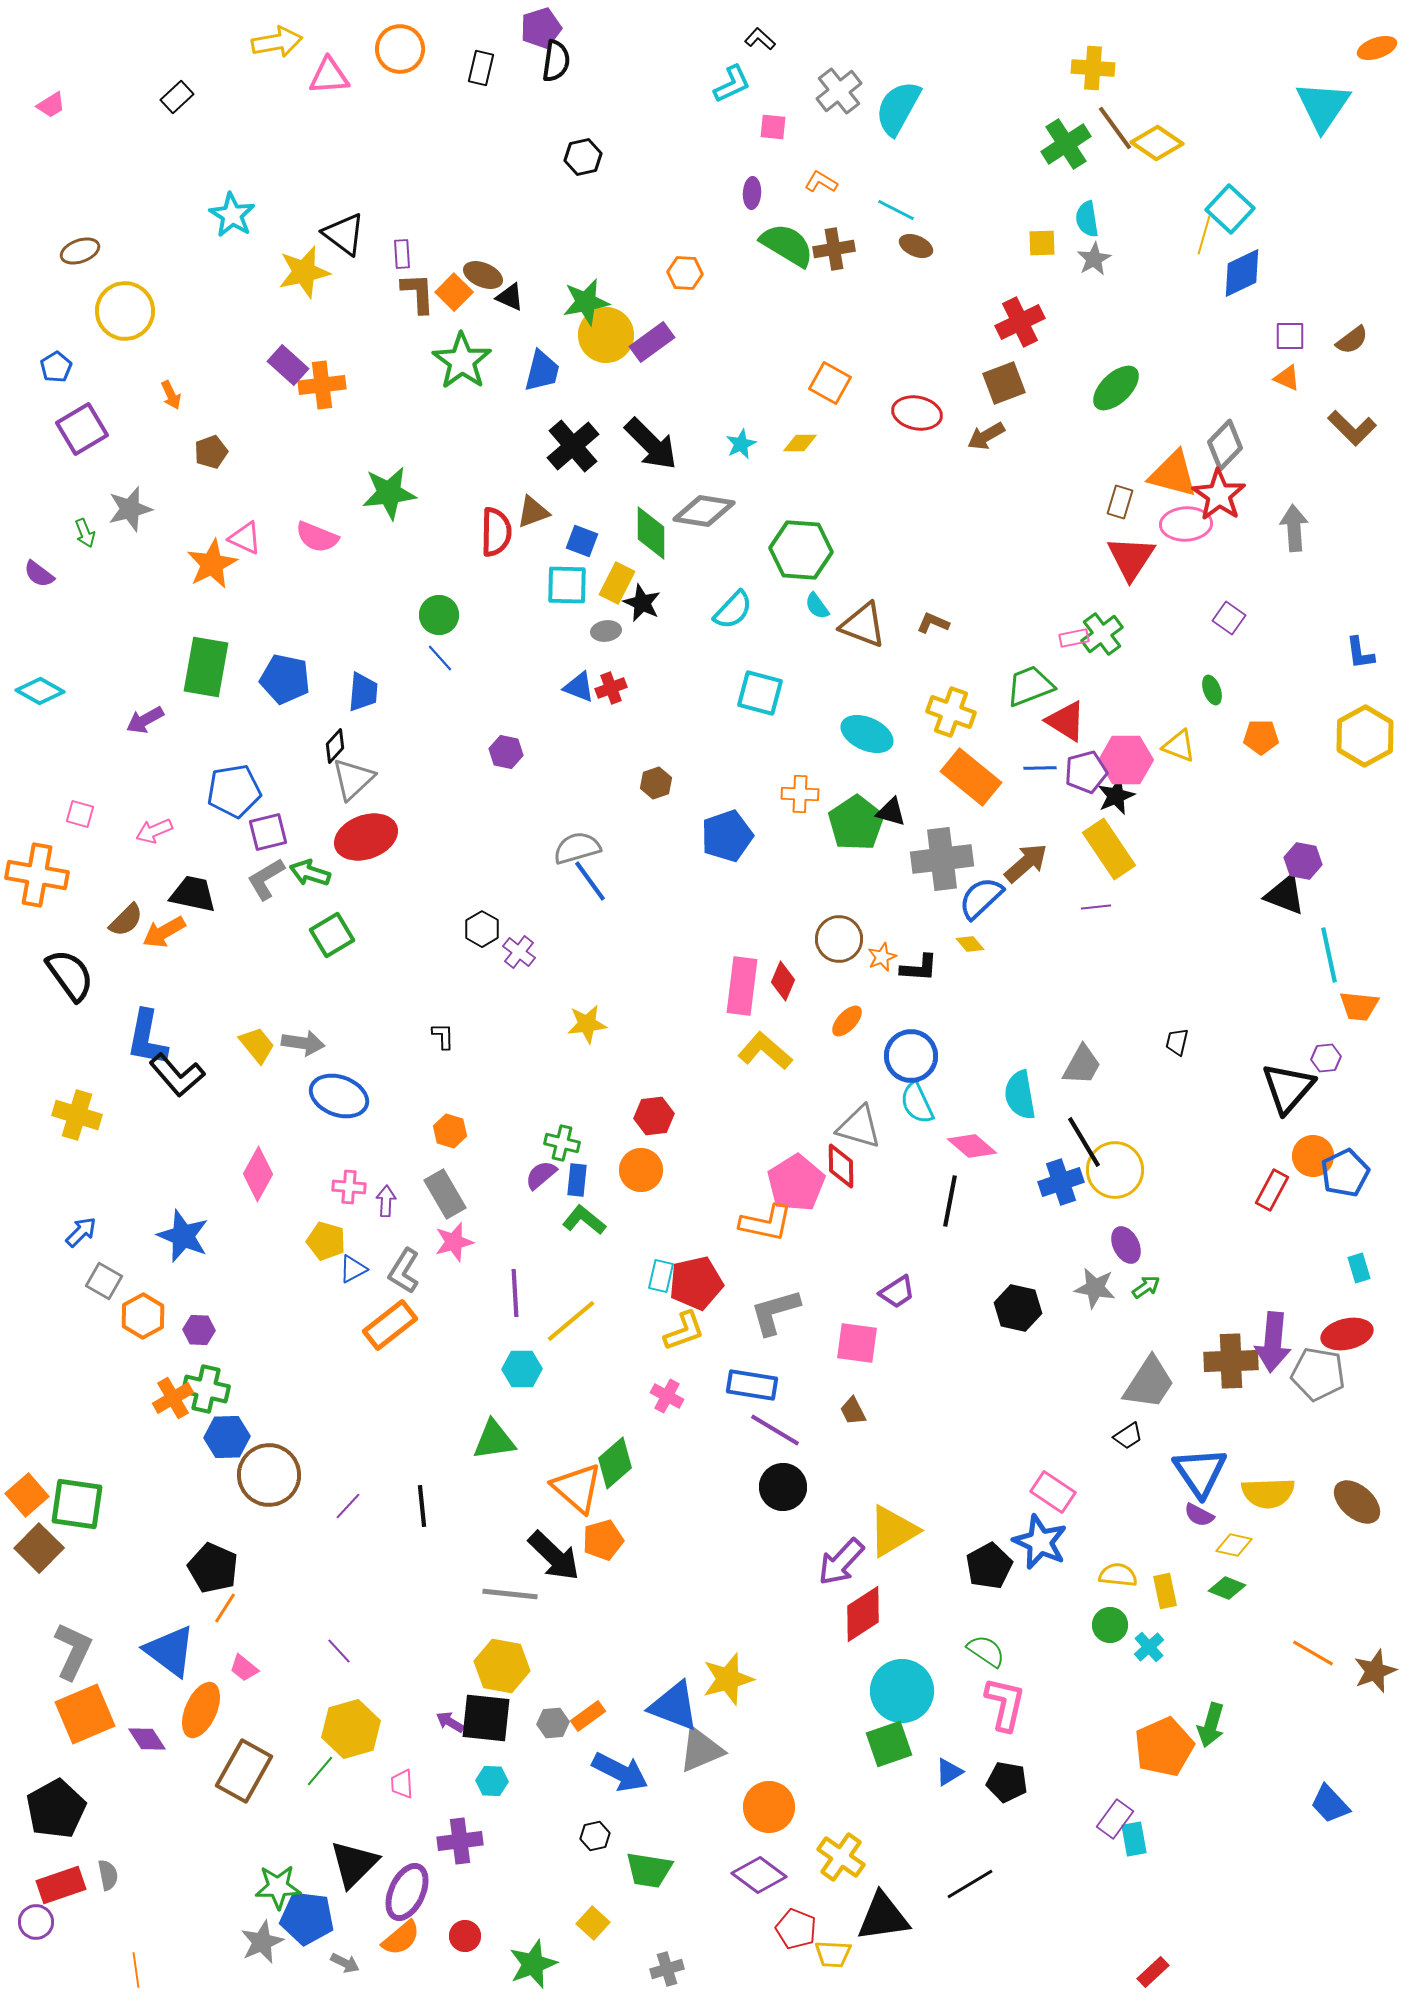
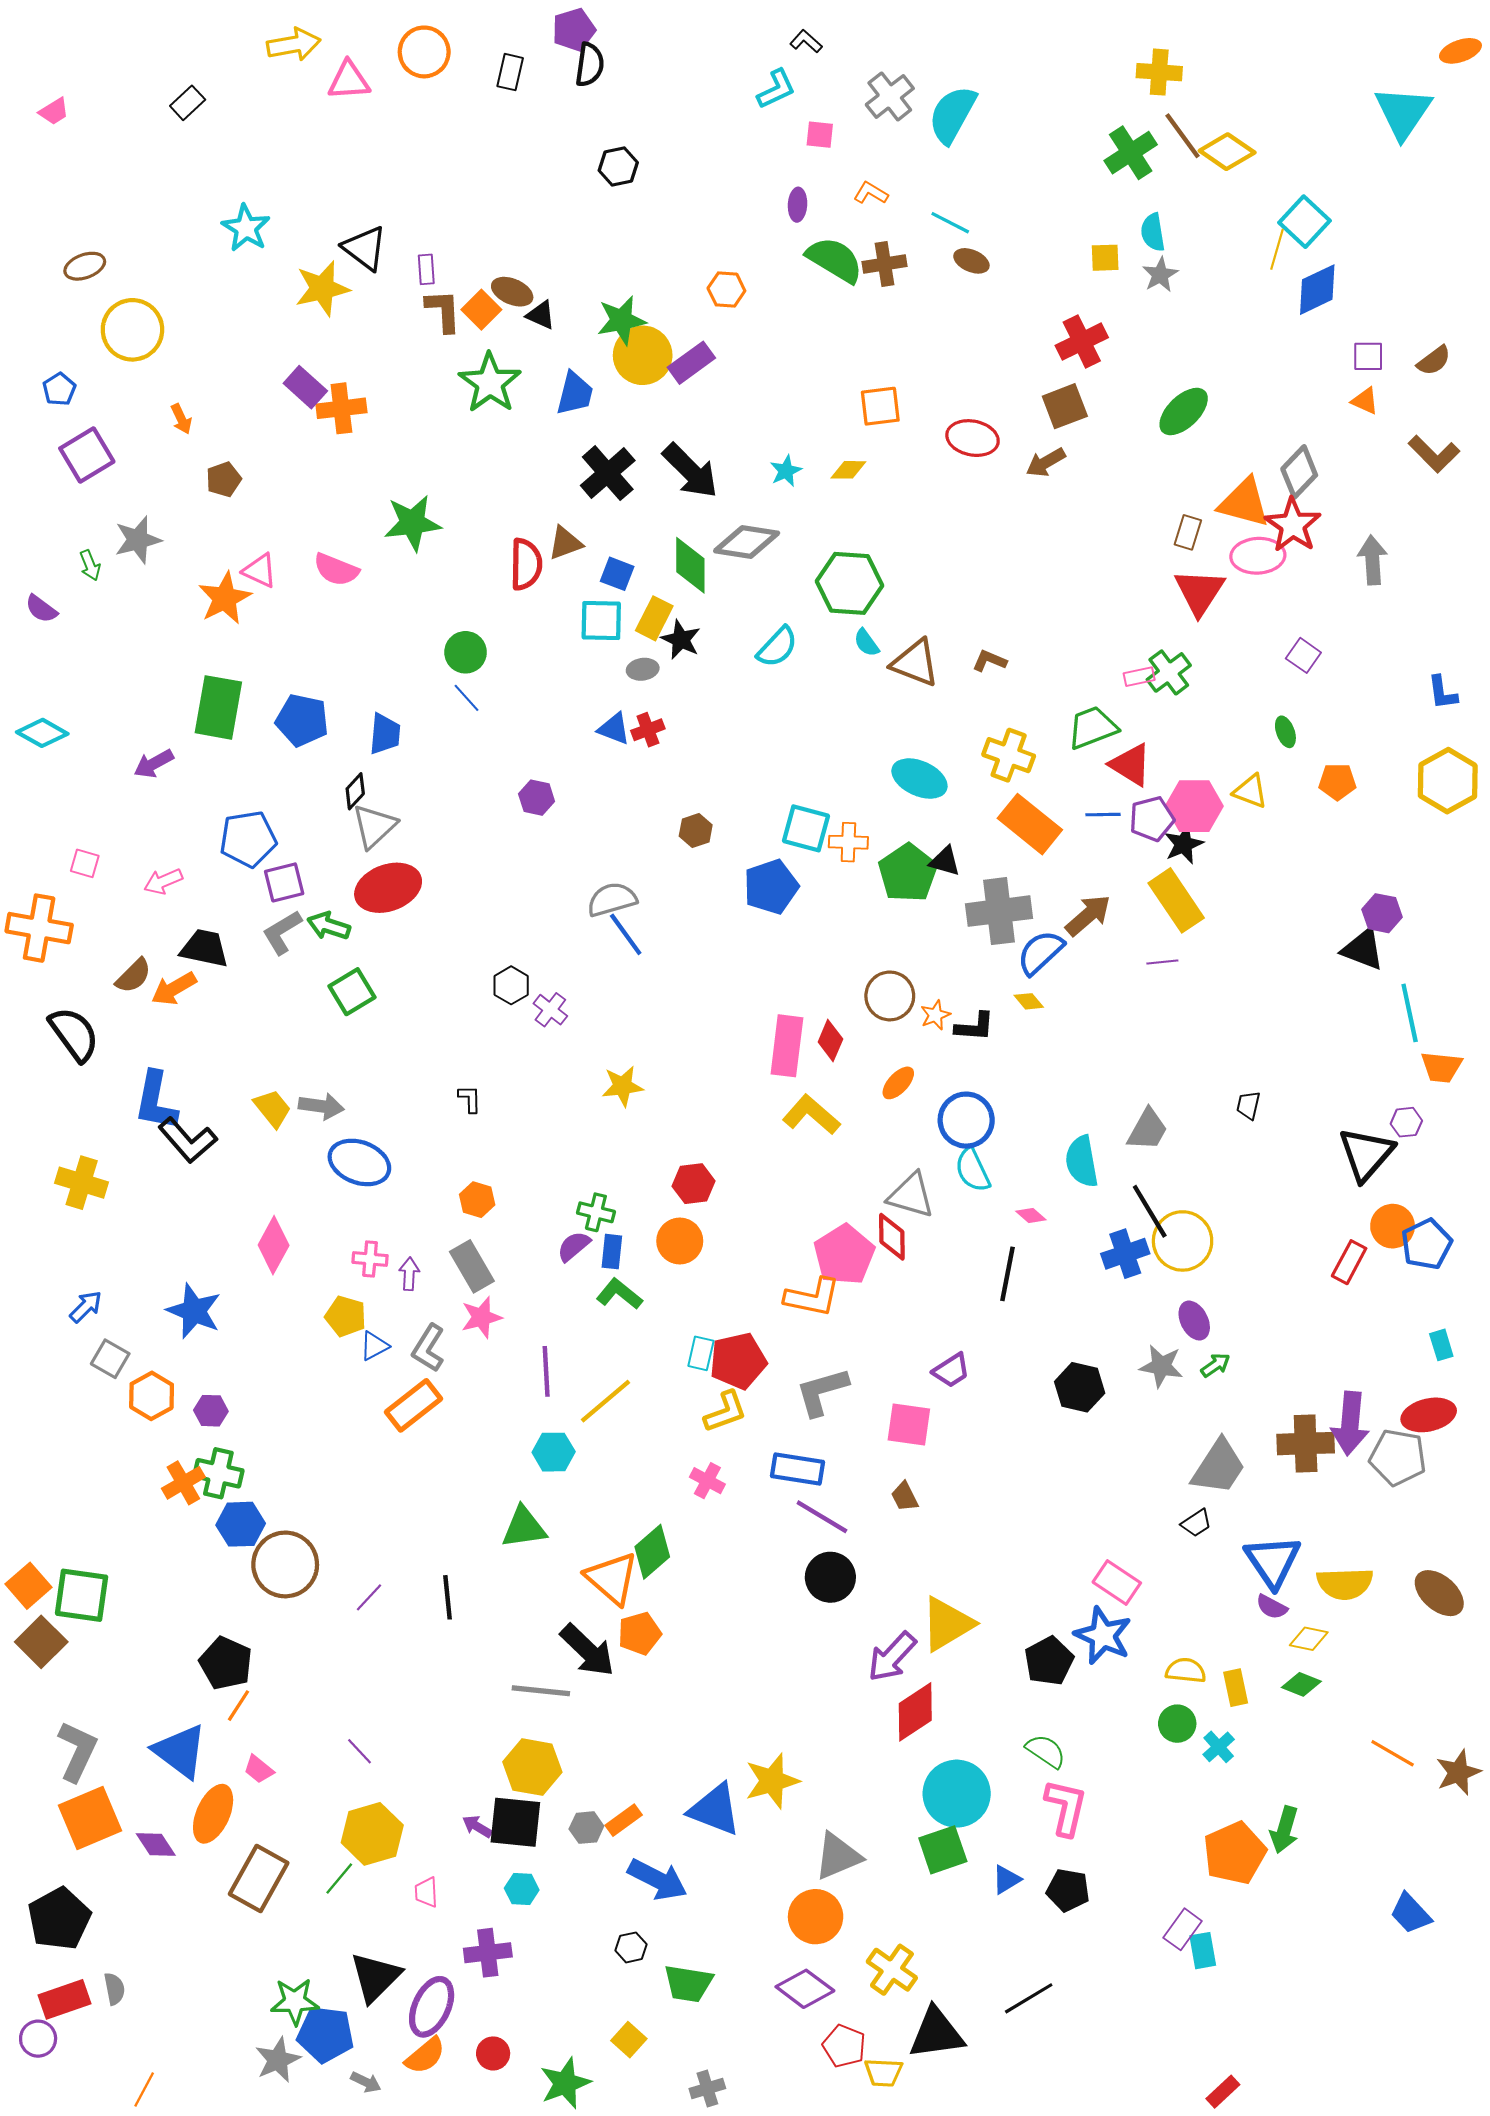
orange square: (830, 383) -> (880, 406), turned -36
cyan square: (760, 693) -> (806, 828), moved
pink diamond: (972, 1146) -> (1031, 1216), size x0.6
gray triangle: (701, 1750) -> (838, 1856), moved
orange line: (136, 1970) -> (144, 2090), turned 36

